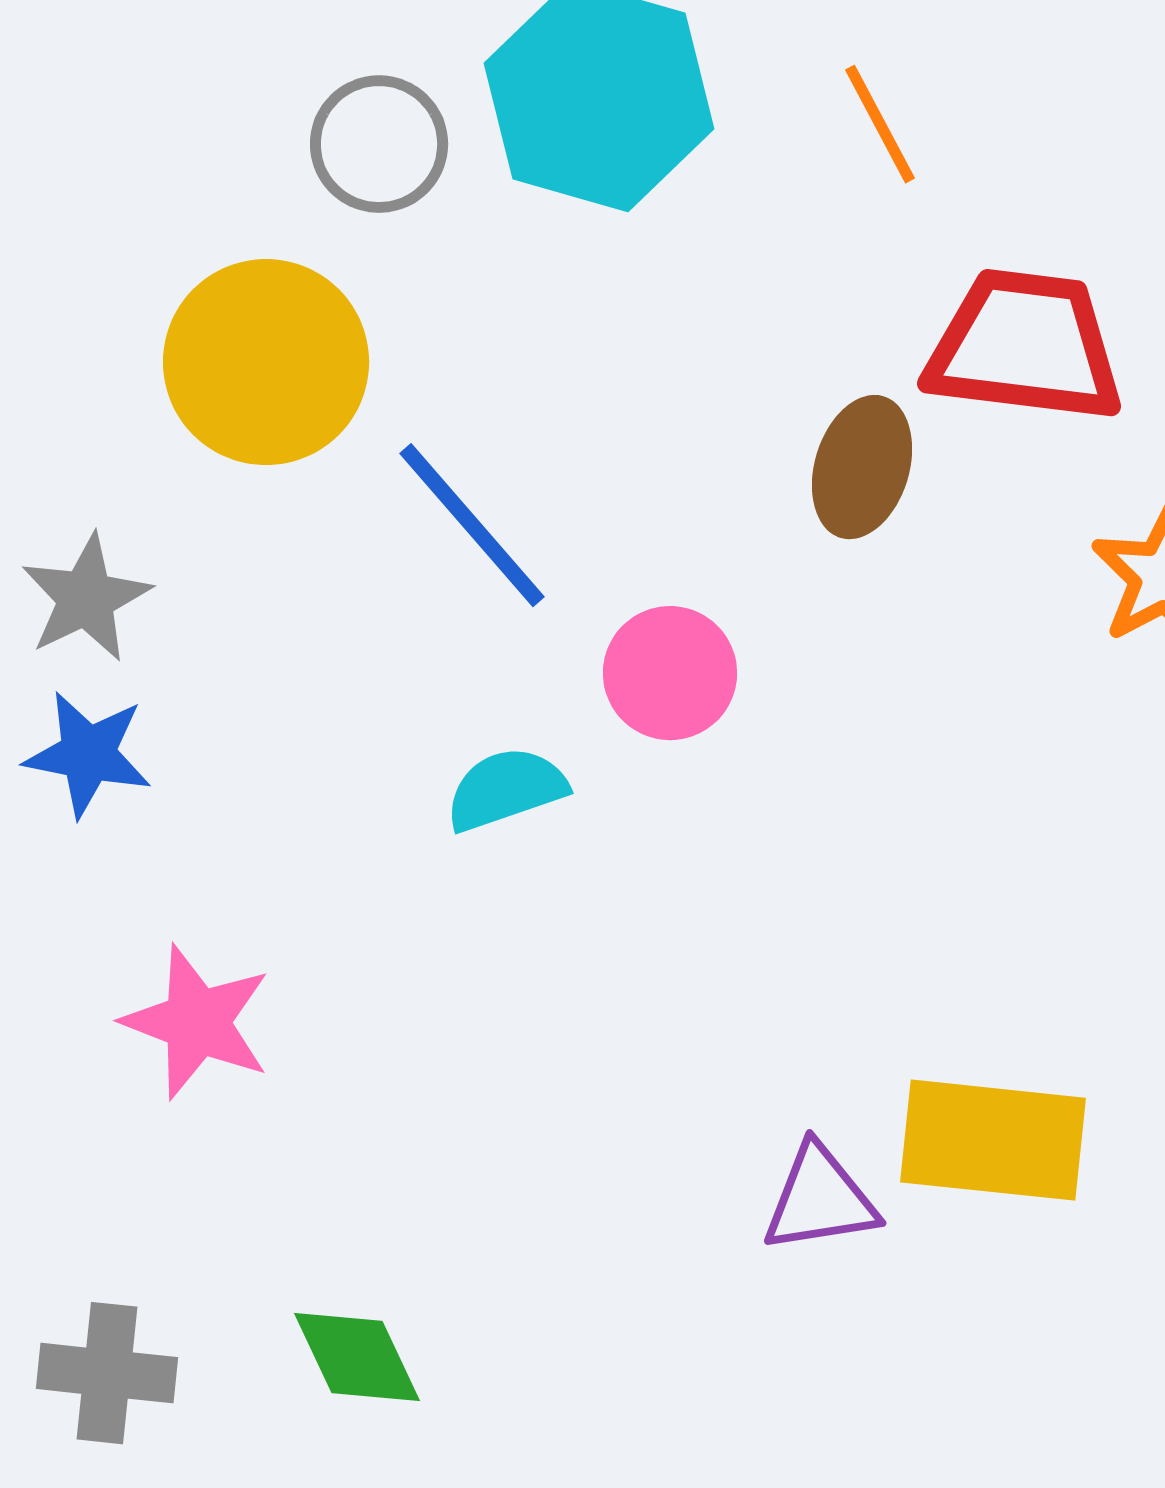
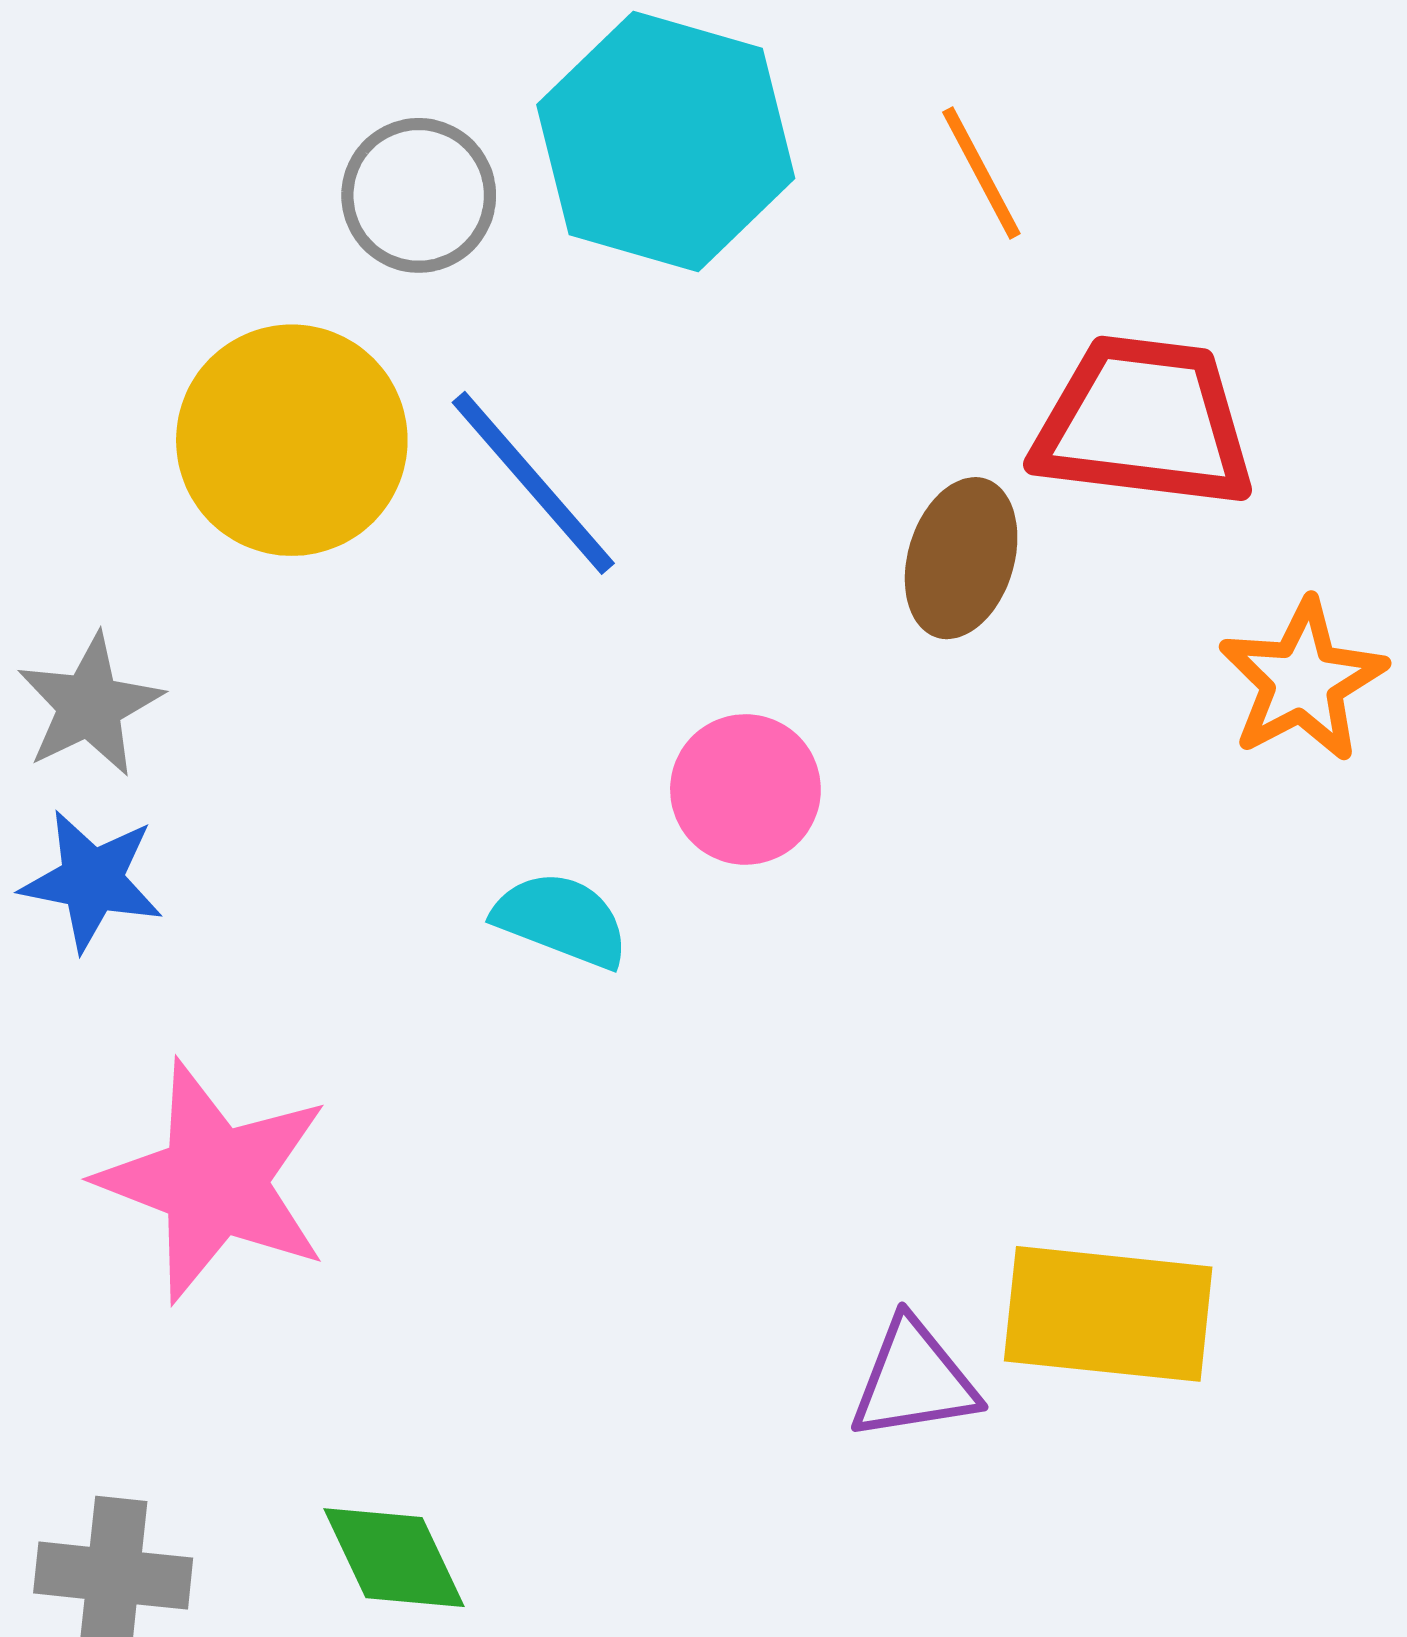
blue line: (472, 525) -> (533, 483), moved
cyan semicircle: (506, 789) -> (561, 920), turned 40
pink star: (197, 1022) -> (214, 1181), size x1.4

